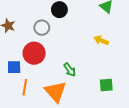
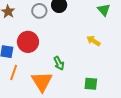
gray circle: (42, 28) -> (39, 11), moved

